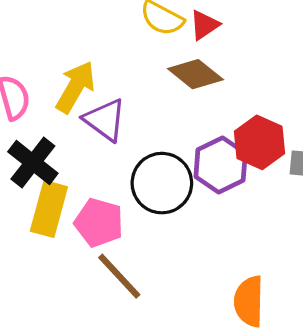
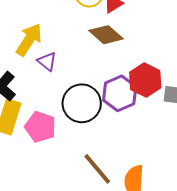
purple triangle: (105, 120) -> (47, 61), size x0.7
brown line: (119, 276) -> (97, 169), moved

